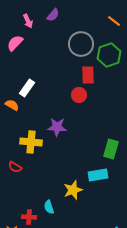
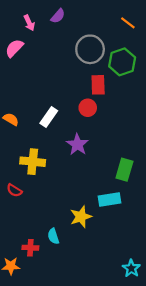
white rectangle: (27, 88) -> (49, 117), moved
purple star: (57, 127) -> (77, 144), moved, turned 30

